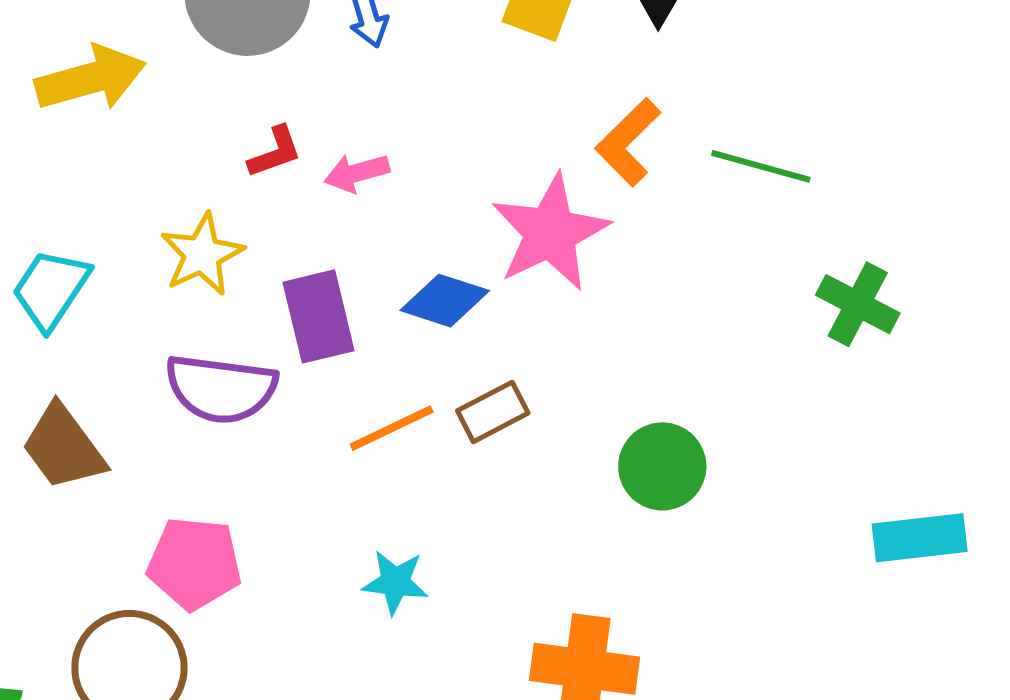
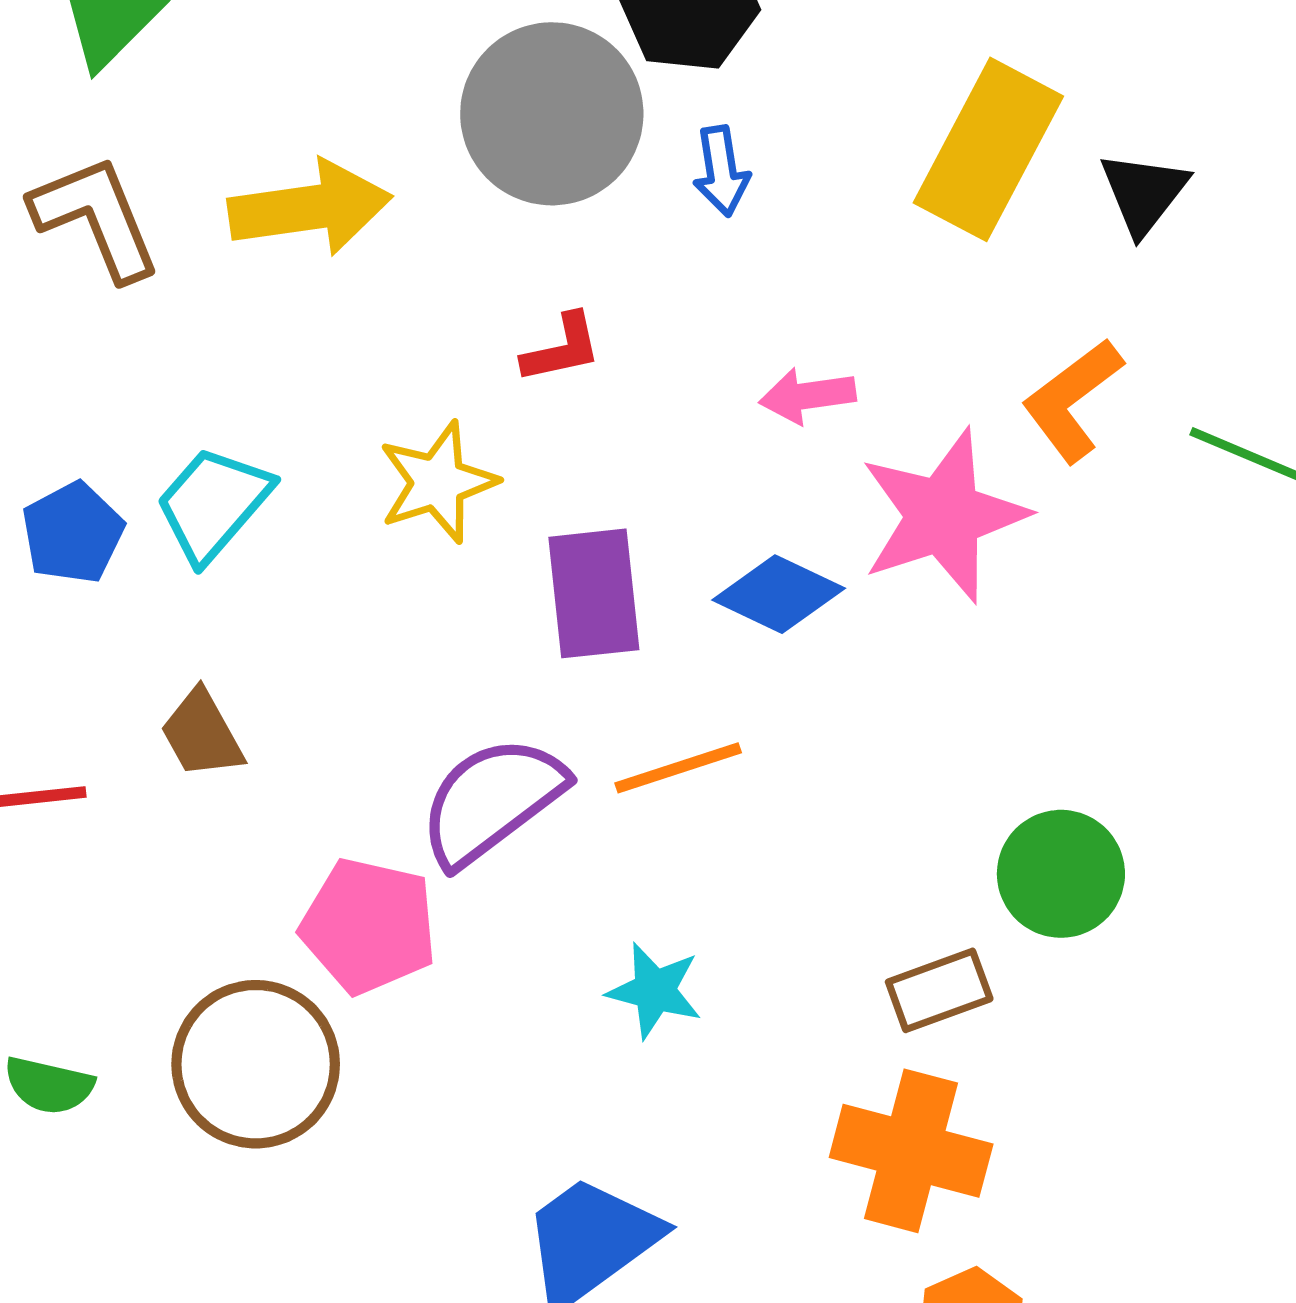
pink arrow: (357, 173) -> (808, 396), moved
purple semicircle: (221, 389) -> (492, 801), moved, turned 128
brown rectangle: (493, 412) -> (939, 990), moved
brown trapezoid: (63, 447) -> (202, 734), size x0.7

